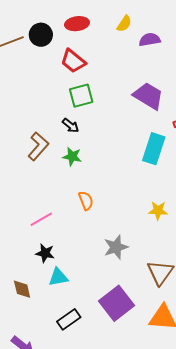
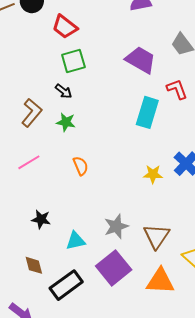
pink line: (41, 219) -> (29, 162), moved
gray star: (116, 247) -> (116, 226), moved
cyan triangle: (58, 277) -> (76, 241), moved
brown diamond: (22, 289) -> (34, 265), moved
black rectangle: (69, 319) -> (66, 285), size x1.4

